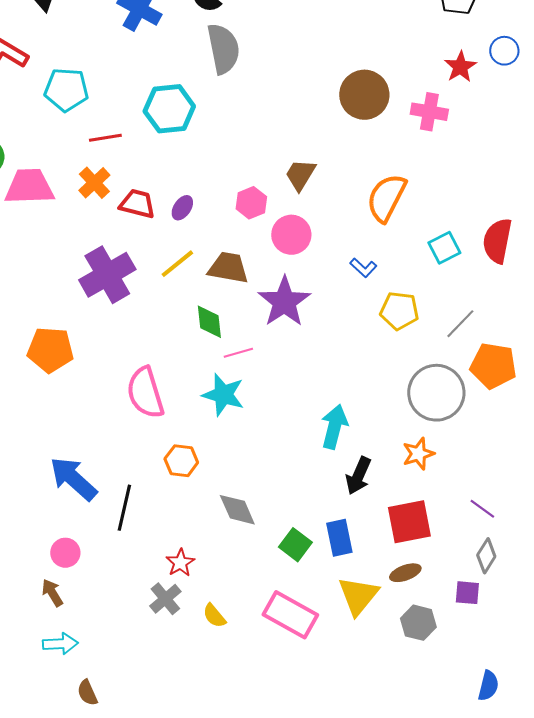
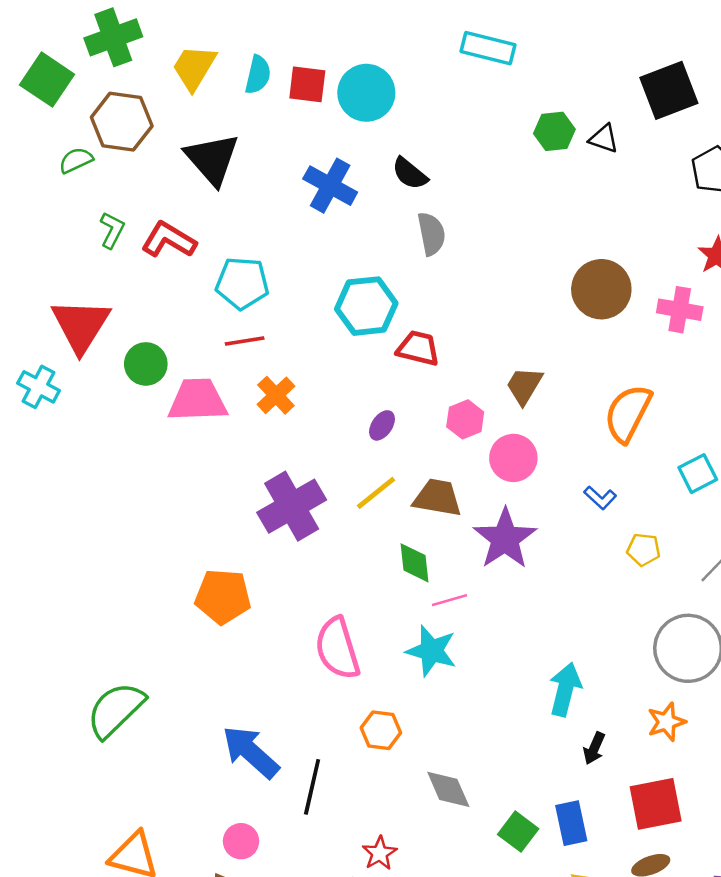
gray semicircle: (223, 49) -> (431, 234), size x0.7
red line: (105, 138) -> (245, 341), moved
red trapezoid: (137, 204) -> (418, 348), moved
yellow pentagon: (399, 311) -> (644, 550), size x0.7
black arrow: (358, 476) -> (594, 748), size x0.7

